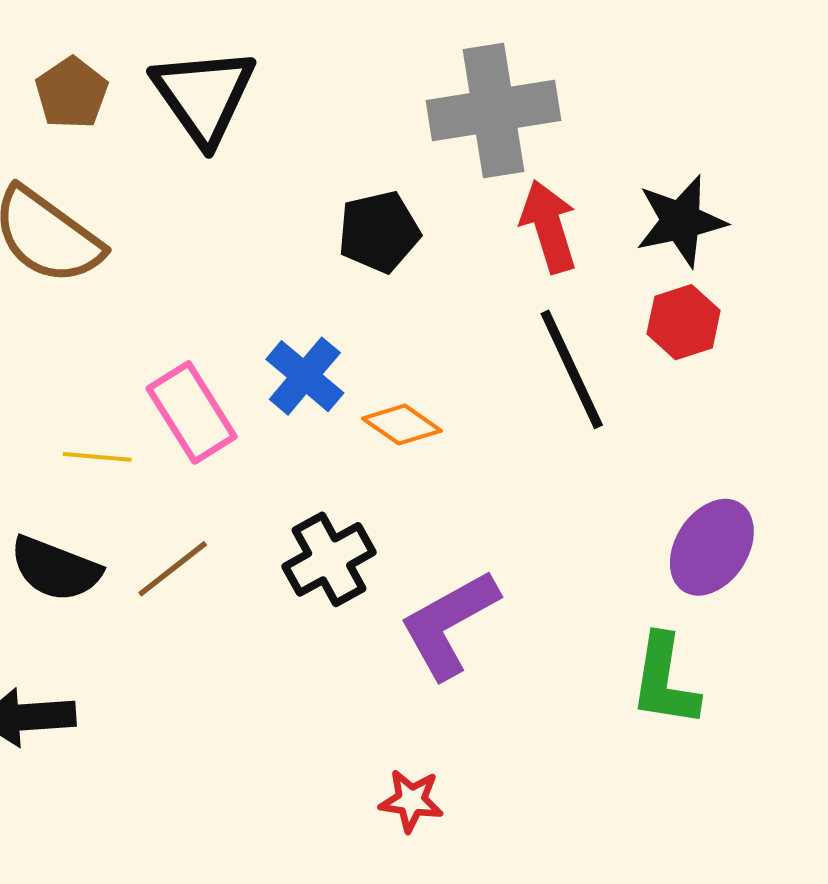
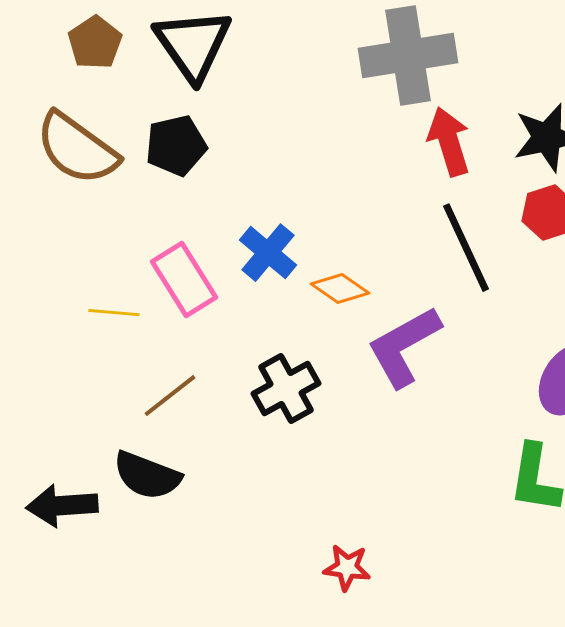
black pentagon: (379, 232) -> (176, 146), moved
black semicircle: (55, 569) -> (147, 476), moved
purple L-shape: (449, 624) -> (404, 347), moved

